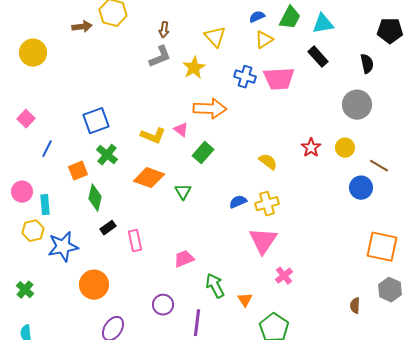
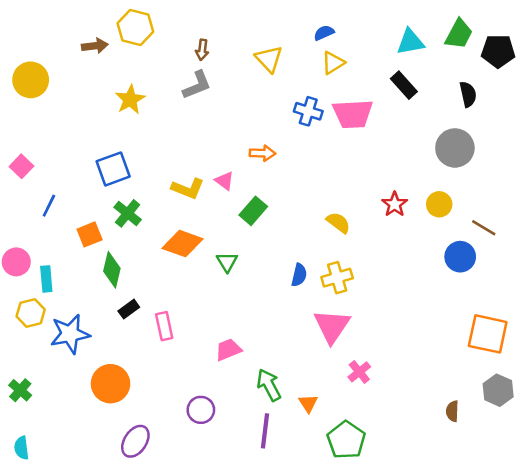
green trapezoid: (290, 18) -> (459, 34), moved
yellow star: (194, 68) -> (130, 100), moved
orange arrow: (210, 109) -> (262, 153), size x0.6
blue semicircle: (238, 202) -> (299, 275), turned 126
purple line: (197, 323) -> (265, 431), moved

